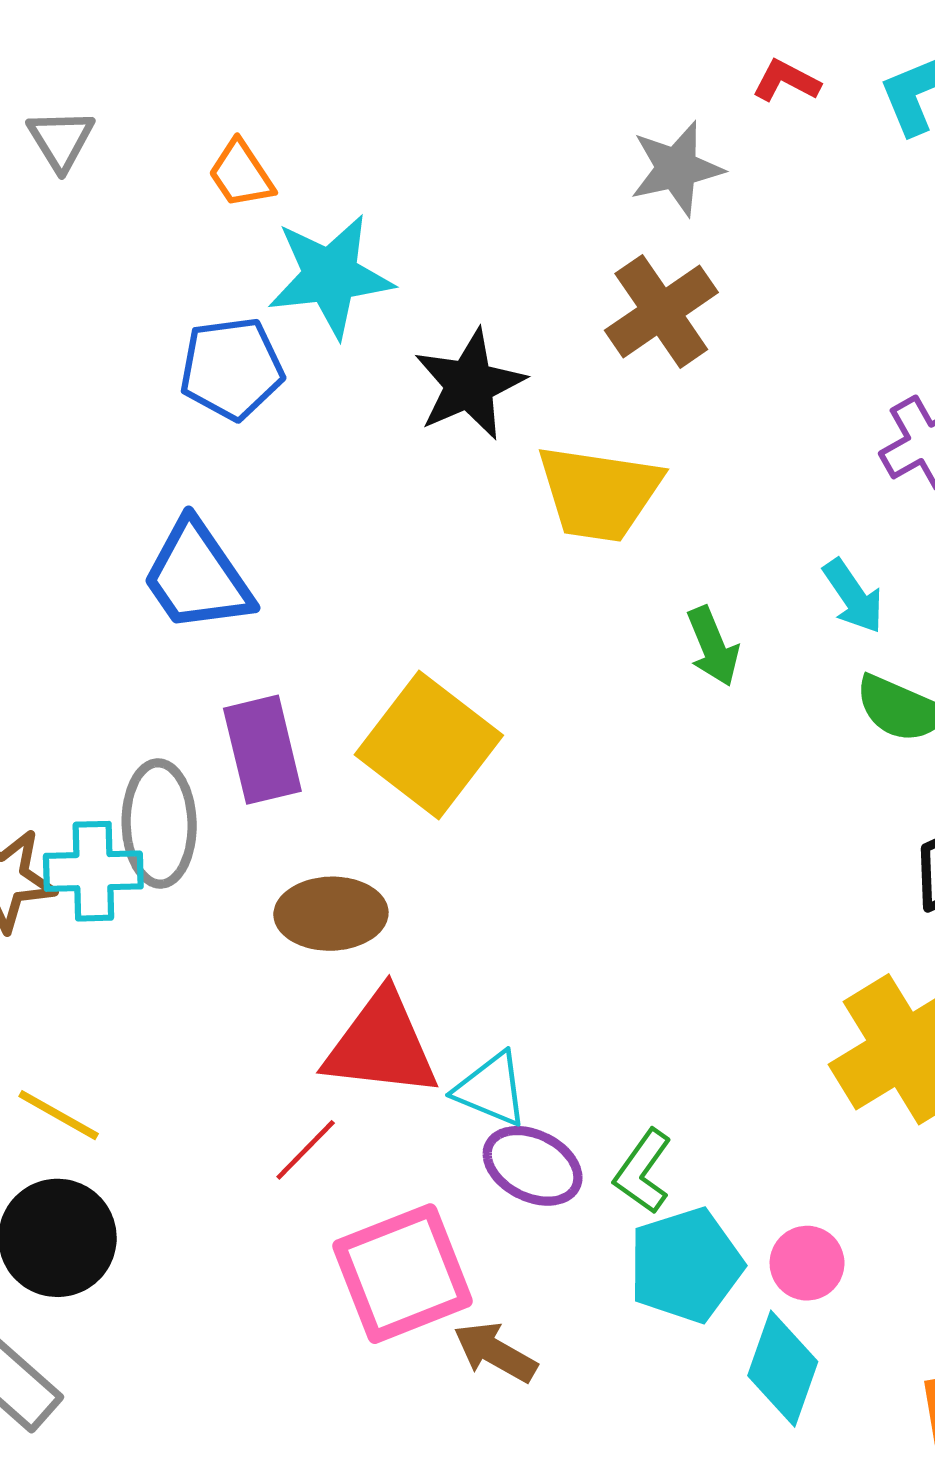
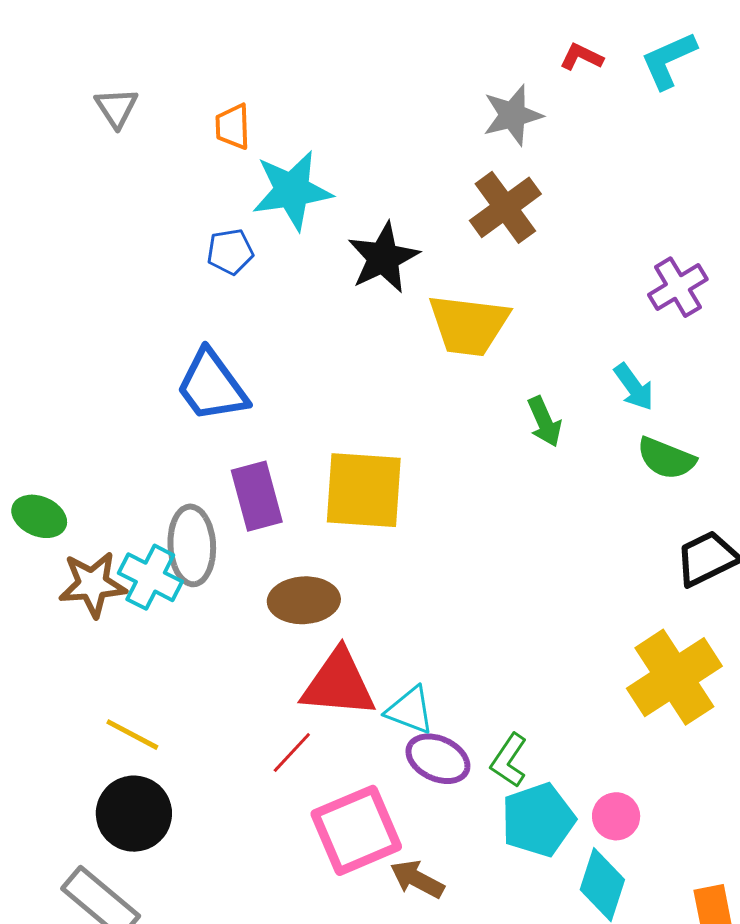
orange trapezoid: (241, 174) -> (233, 127), turned 33
blue pentagon: (232, 368) -> (230, 252), size x0.7
yellow square: (429, 745) -> (364, 490), turned -32
cyan cross: (93, 871) -> (150, 577), turned 30

